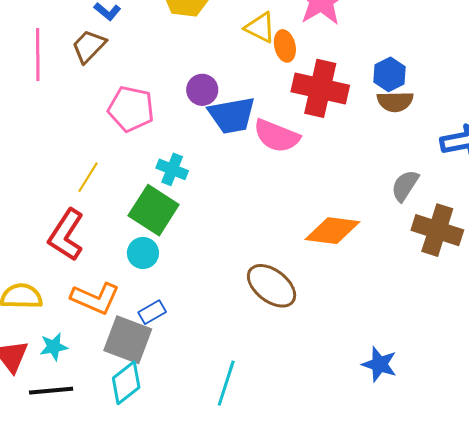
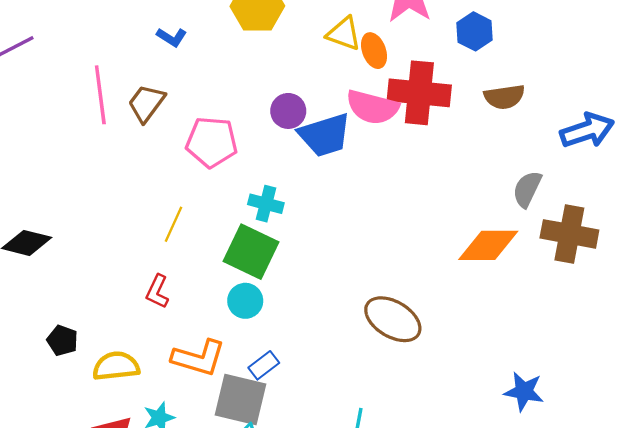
brown trapezoid: (89, 46) -> (146, 103), moved
blue hexagon: (389, 74) -> (475, 31), moved
pink semicircle: (277, 136) -> (372, 107), moved
orange diamond: (332, 231) -> (488, 245), moved
red L-shape: (66, 235) -> (157, 291), size x0.6

